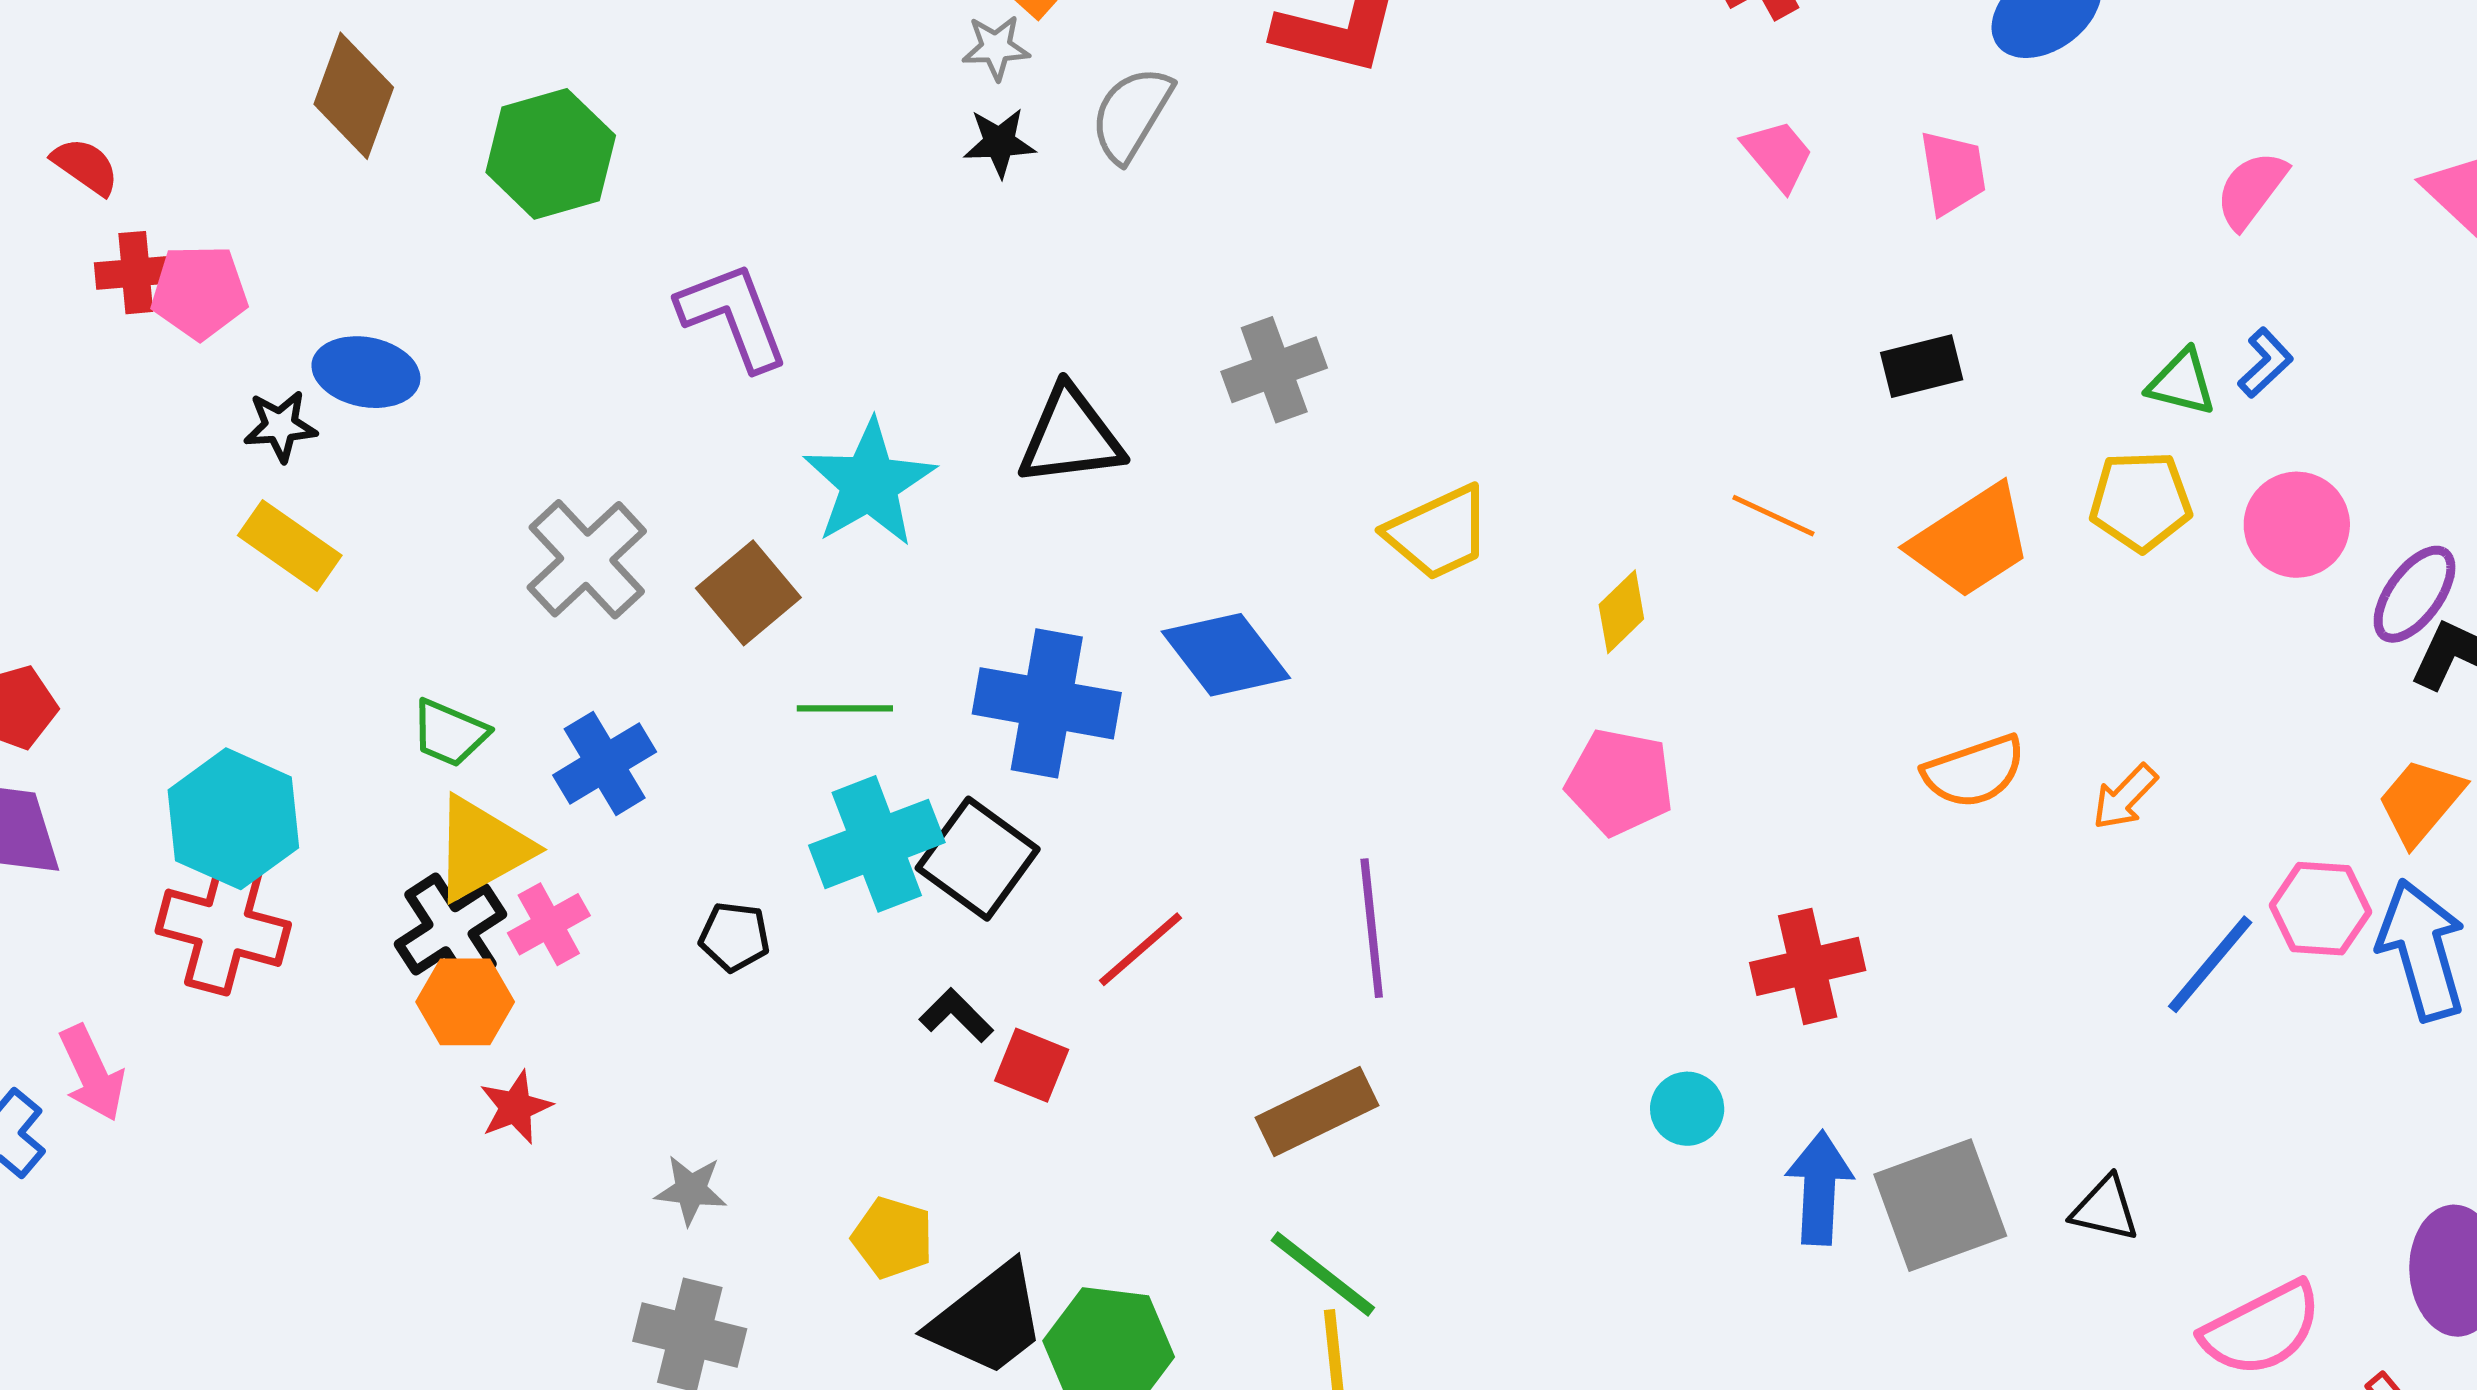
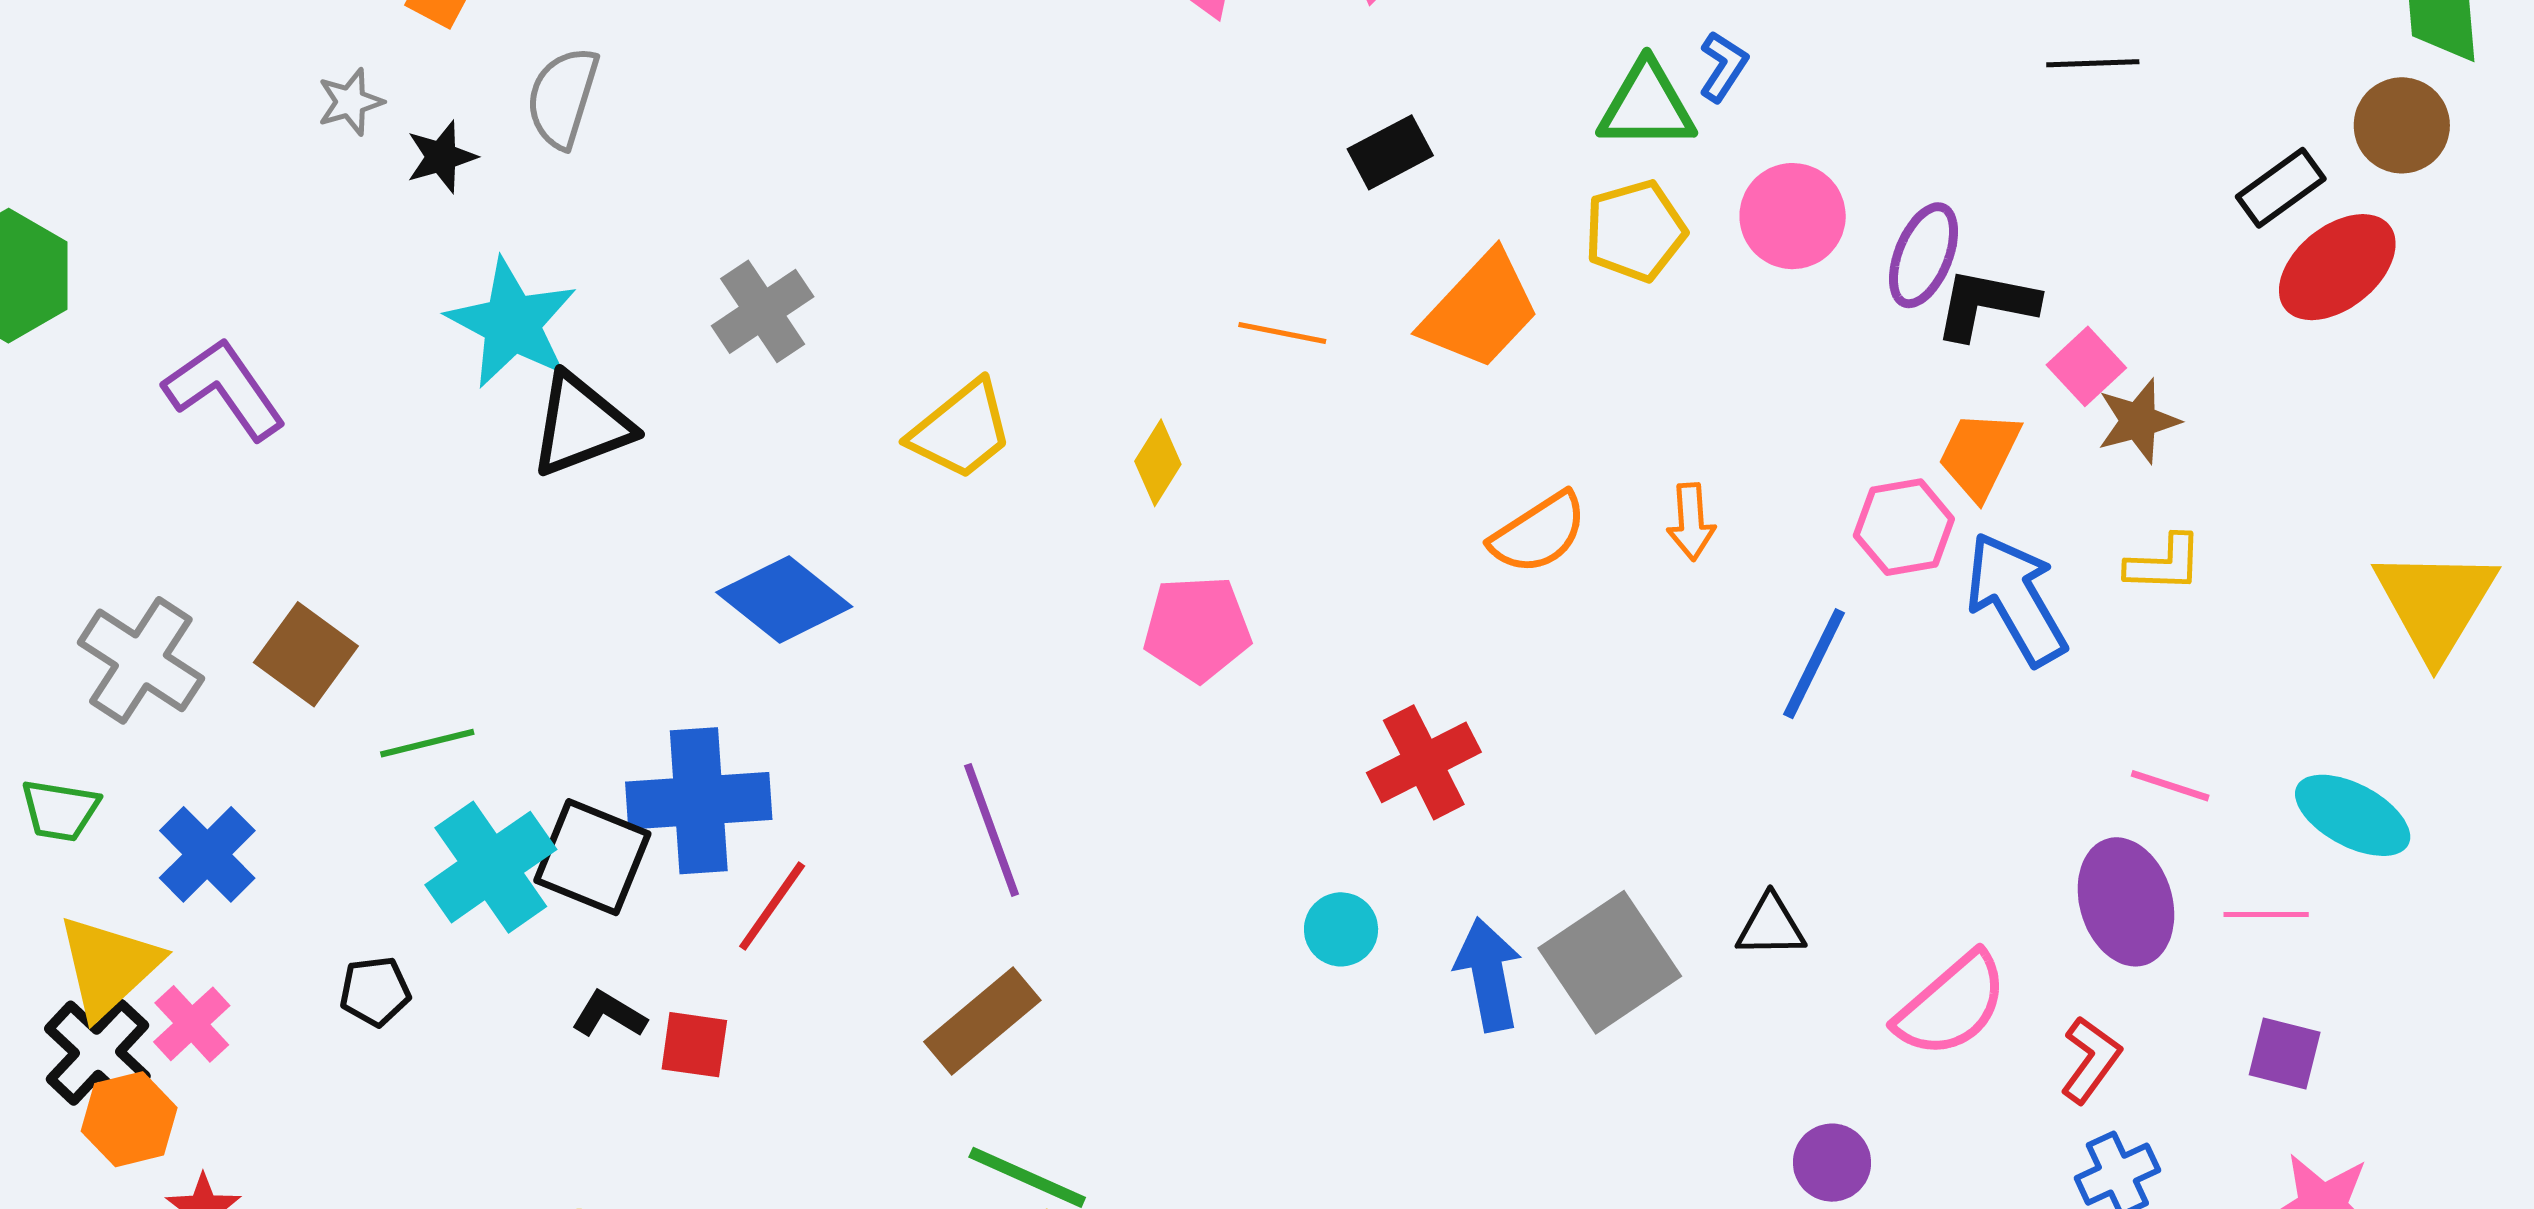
gray star: (996, 48) -> (350, 102), moved
green triangle: (2182, 383) -> (1647, 106), size x1.4
cyan star: (869, 483) -> (512, 323), moved
blue cross: (1047, 703) -> (699, 801), moved
green trapezoid: (450, 733) -> (60, 810), moved
orange arrow: (2125, 797) -> (1691, 522), turned -34
pink hexagon: (2320, 909) -> (1904, 527), moved

